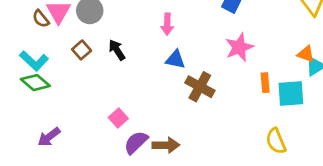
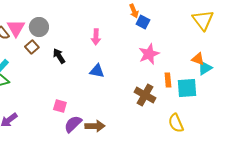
brown square: (82, 50) -> (32, 47), moved
blue triangle: (175, 59) -> (97, 71), moved
brown cross: (200, 87) -> (145, 95), moved
pink square: (118, 118) -> (60, 106), turned -32

